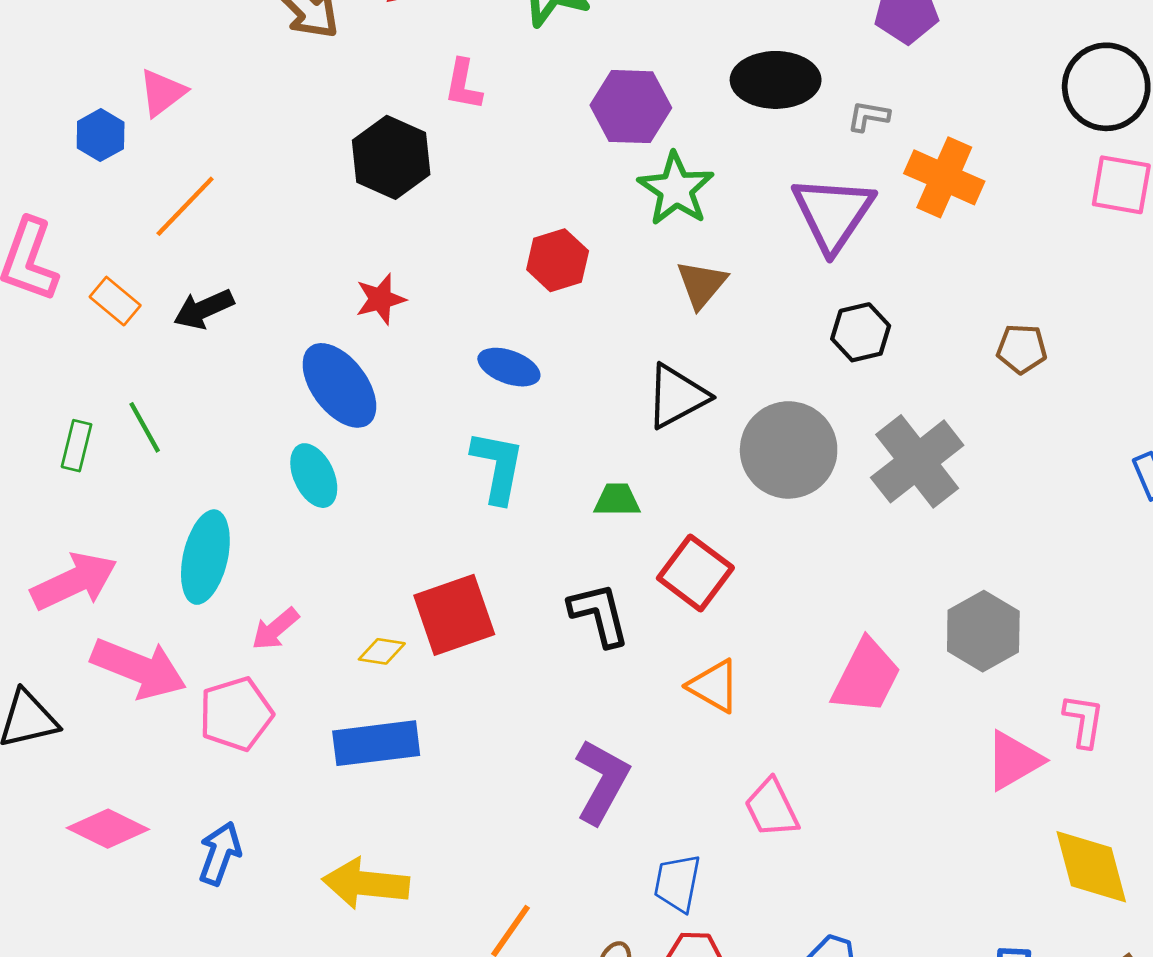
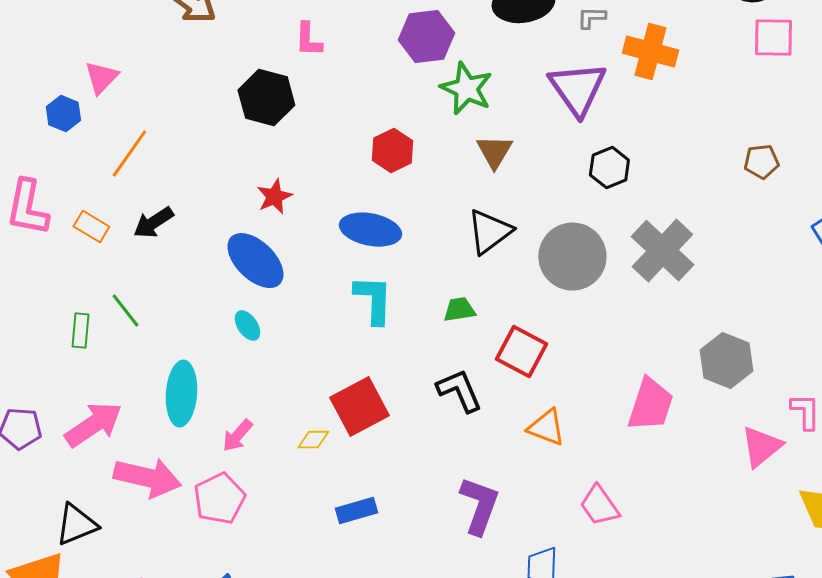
brown pentagon: (1022, 349) -> (761, 162), moved
blue ellipse: (509, 367) -> (370, 230), size x1.4
cyan ellipse: (314, 476) -> (247, 326), size x0.7
blue rectangle: (376, 743) -> (356, 511), moved, size x0.7

